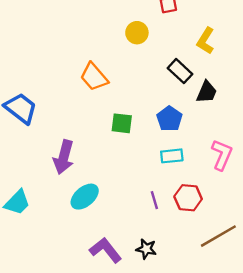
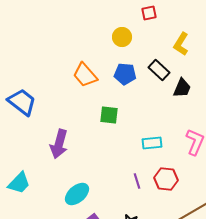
blue pentagon: (169, 119) -> (125, 74), moved, turned -30
cyan ellipse: (85, 197) -> (77, 194), moved

